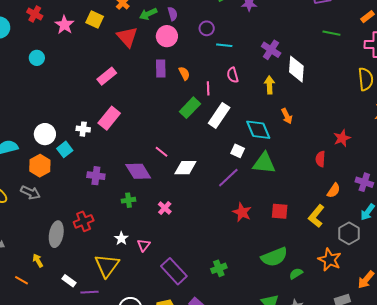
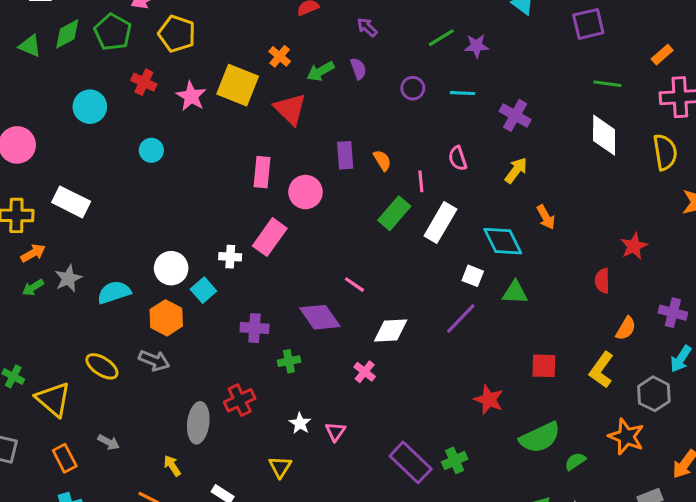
yellow square: (95, 20) -> (238, 85), size x1.5
pink circle: (167, 36) -> (305, 192), moved
cyan line: (224, 45) -> (462, 93), moved
white diamond: (296, 69) -> (604, 135), moved
pink rectangle: (107, 76) -> (262, 172), turned -42
yellow arrow: (269, 85) -> (516, 170), turned 42
green triangle: (264, 163) -> (515, 292), size x0.7
white diamond: (185, 168) -> (391, 330), moved
green cross: (129, 200) -> (289, 361), moved
red star: (242, 212) -> (489, 400), moved
yellow triangle: (107, 266) -> (280, 467), size x0.6
purple rectangle: (174, 271) -> (411, 462), moved

